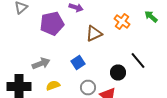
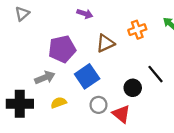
orange cross: (122, 22) -> (137, 30), turned 35
purple pentagon: (52, 24) -> (62, 49), moved
blue square: (78, 62) -> (87, 76), size x1.5

